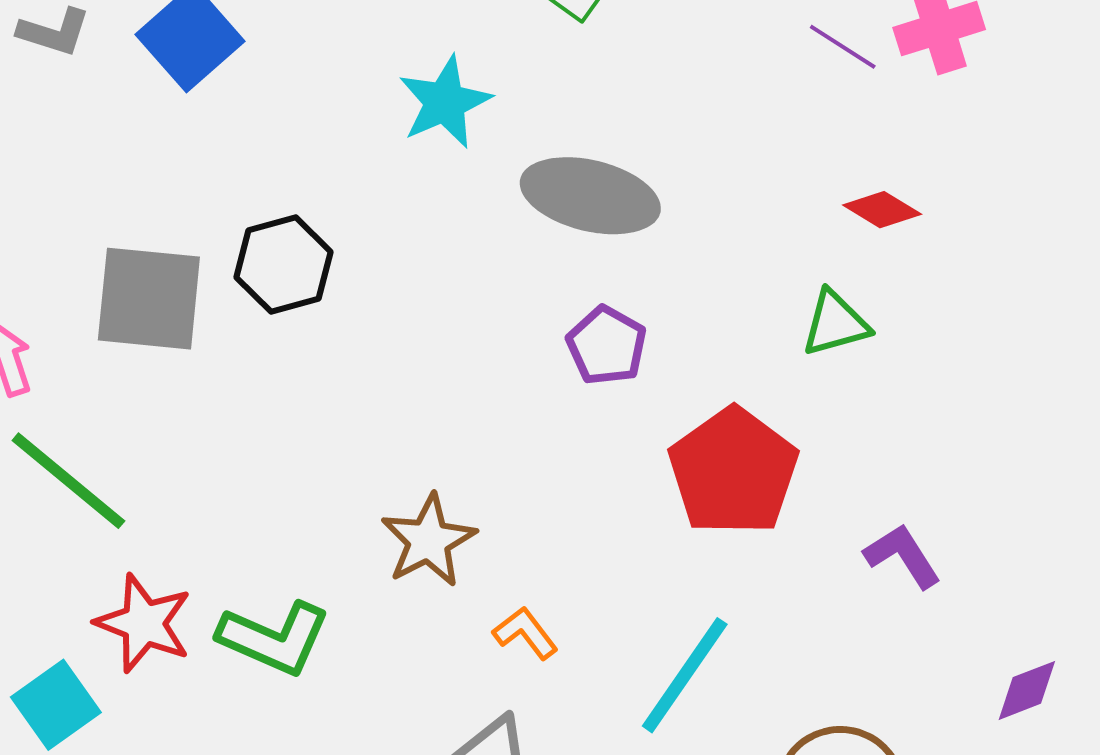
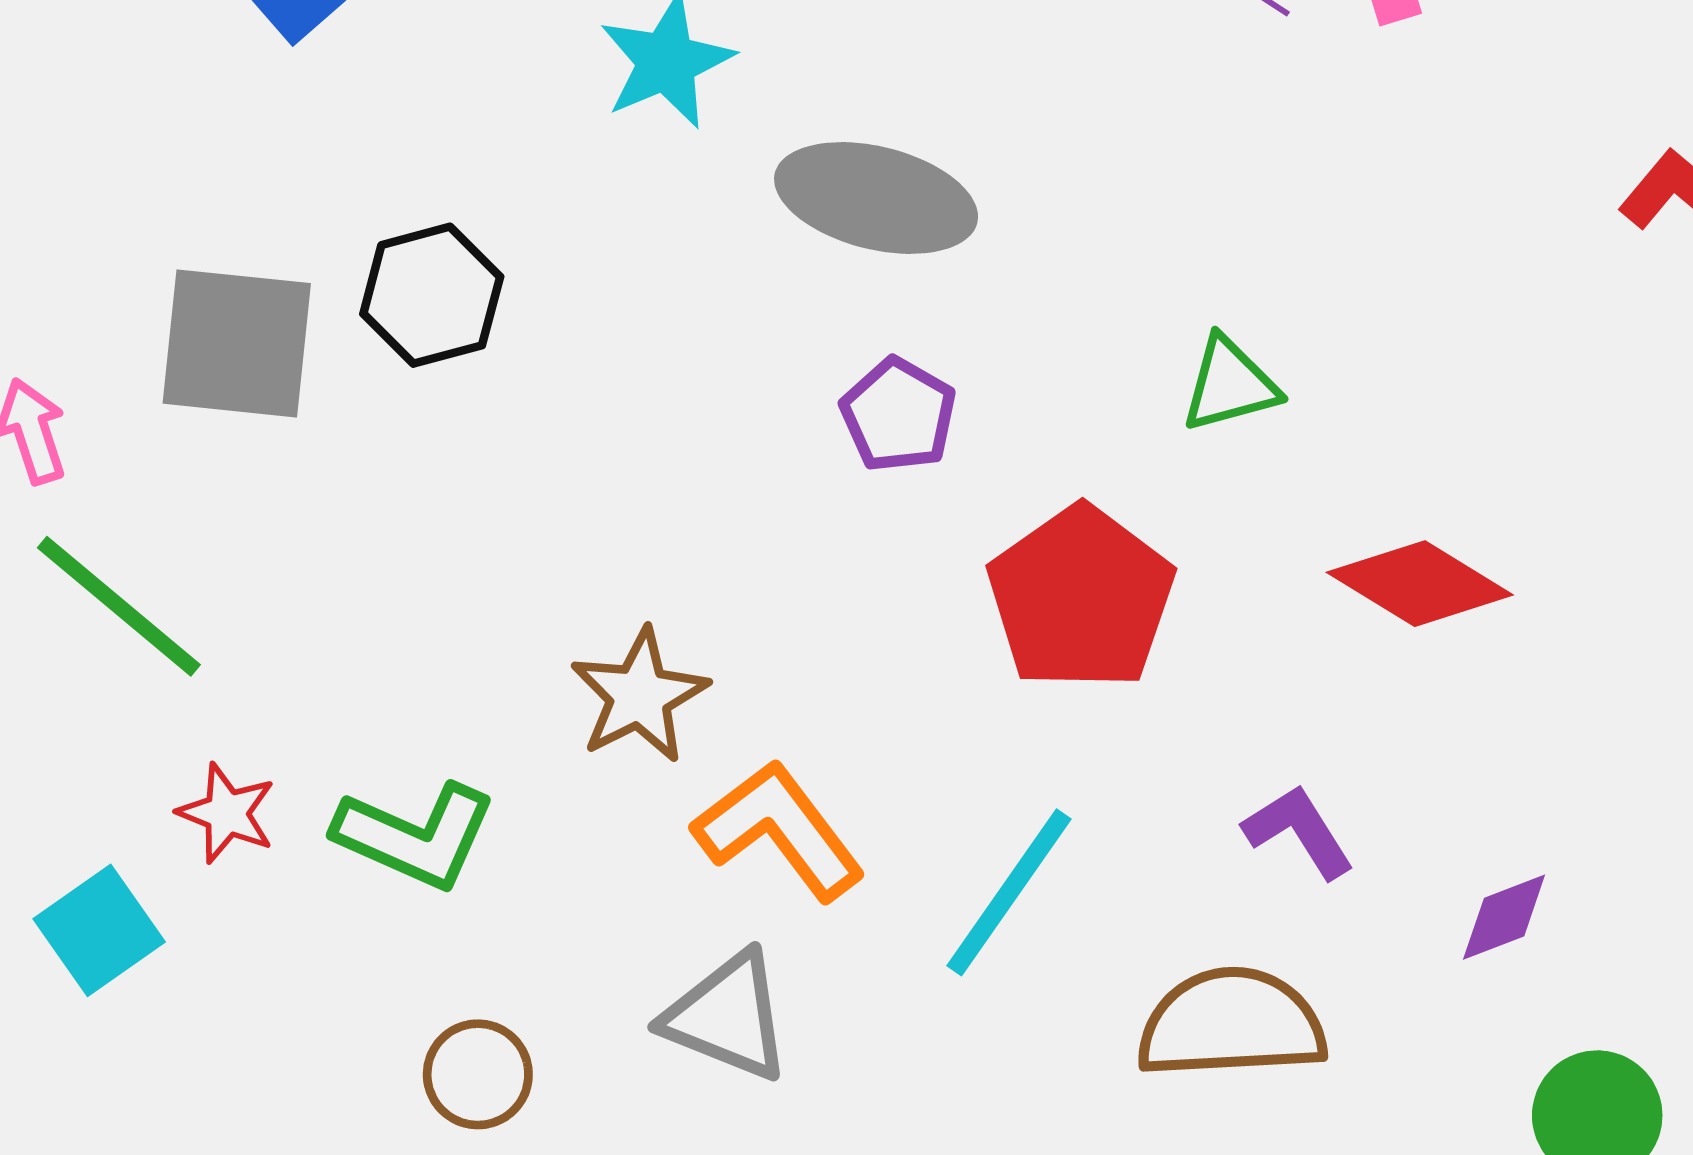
red diamond: (882, 210) -> (1420, 584), moved, size x1.6
purple L-shape: (903, 556) -> (1299, 831), moved
red star: (144, 623) -> (227, 813), size x0.7
orange L-shape: (525, 633) -> (779, 830), size x1.8

